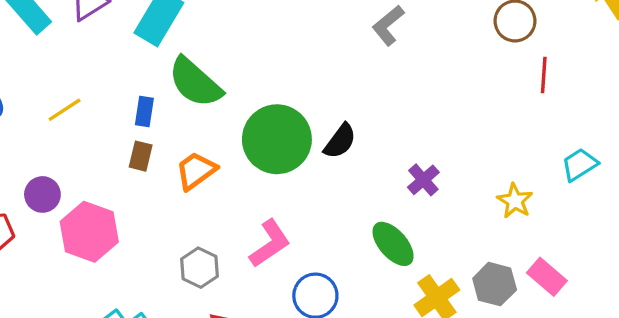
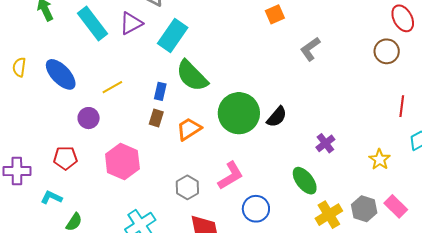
red line: (544, 75) -> (402, 106), moved
purple circle: (42, 194) -> (89, 118), moved

